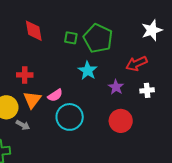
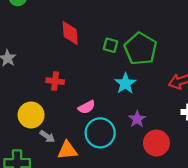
purple star: (116, 87) -> (137, 119), moved
orange triangle: (32, 100) -> (67, 150), moved, turned 42

